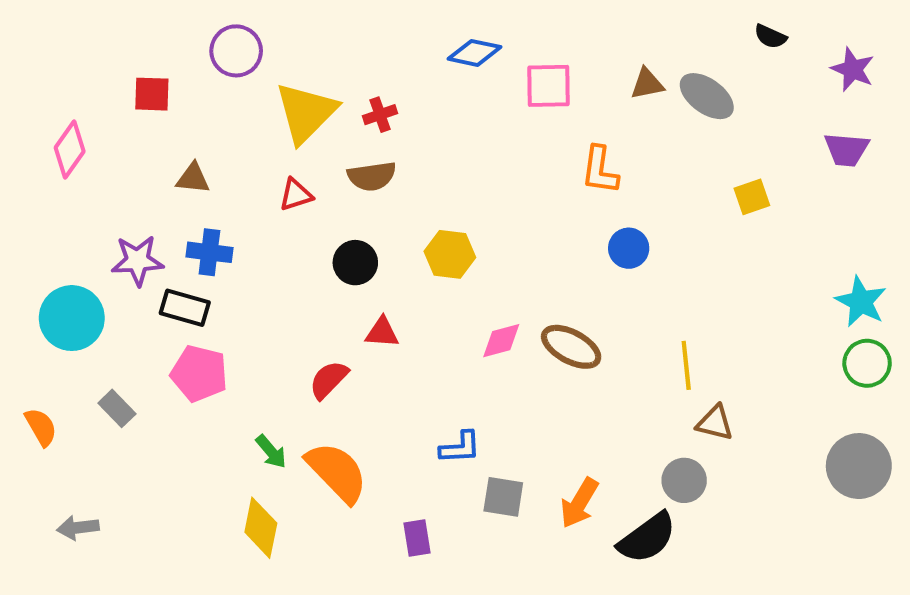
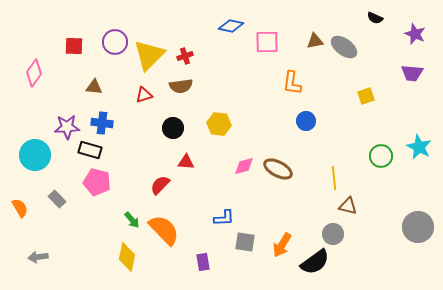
purple circle: (236, 51) -> (115, 42), moved
green circle: (867, 363) -> (381, 156), moved

